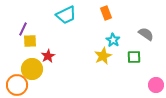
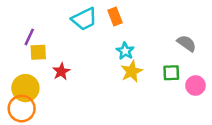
orange rectangle: (106, 13) -> (115, 16), moved
cyan star: (113, 40) -> (125, 51), moved
yellow circle: (32, 69) -> (25, 88), moved
pink circle: (156, 85) -> (196, 86), moved

